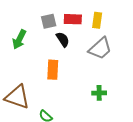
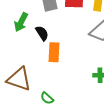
black semicircle: (63, 39) -> (42, 33), moved

